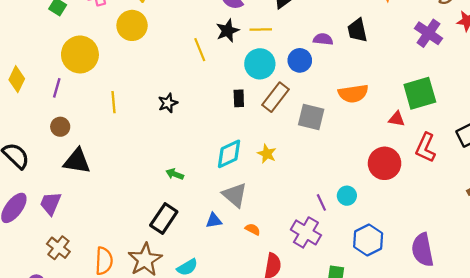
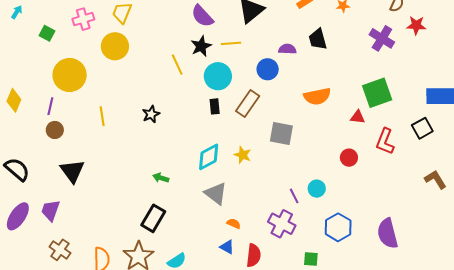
cyan circle: (260, 64) -> (218, 76), moved
gray square: (311, 117) -> (281, 134), moved
brown circle: (60, 127) -> (55, 130), moved
black triangle: (77, 161) -> (72, 171), turned 48
red circle: (385, 163) -> (349, 158), size x0.6
blue triangle: (214, 221) -> (227, 247), moved, turned 42

